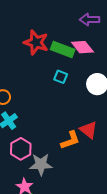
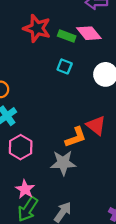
green rectangle: (63, 50) -> (67, 36), size x0.7
gray star: (41, 164) -> (63, 163), moved

